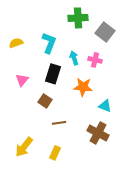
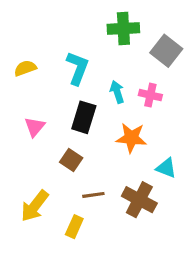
brown cross: (98, 133) -> (139, 200), moved
yellow arrow: (24, 147) -> (35, 206), moved
yellow rectangle: (55, 153) -> (74, 227), moved

